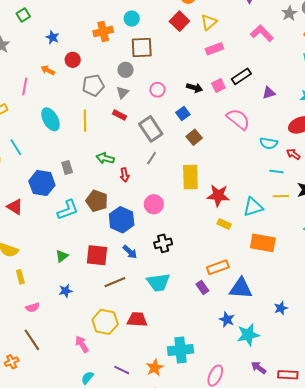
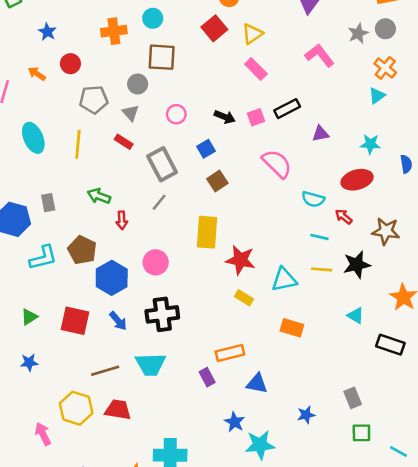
pink rectangle: (214, 49) -> (256, 69), turned 60
gray triangle: (122, 92) -> (131, 113), turned -32
black cross: (163, 243) -> (162, 314), size x1.4
orange rectangle: (263, 243) -> (292, 328), size x0.7
brown line: (115, 282) -> (105, 371), moved
blue triangle: (241, 288) -> (257, 384), size x0.7

